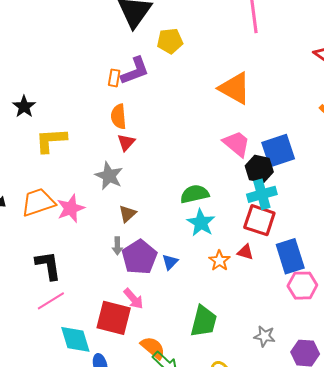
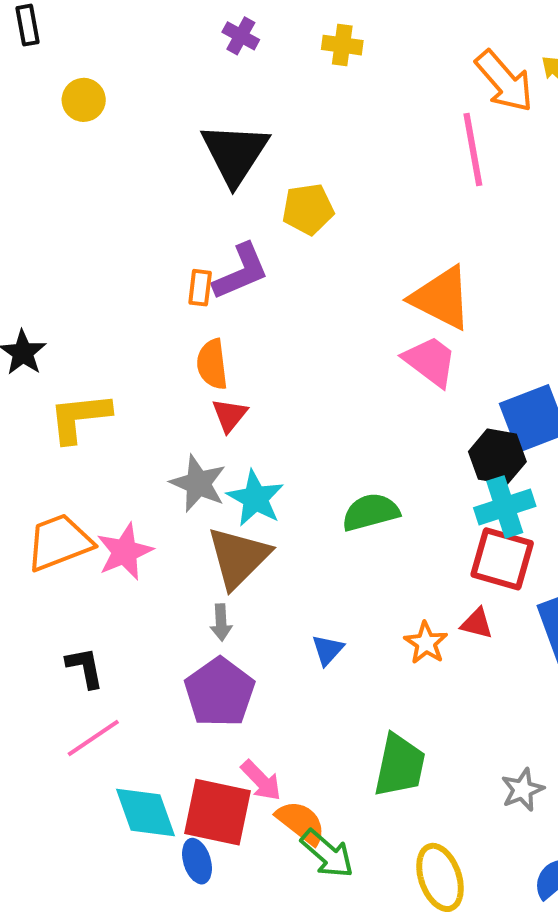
pink trapezoid: (237, 144) -> (430, 361), moved
brown triangle: (127, 214) -> (238, 557), size x1.8
cyan star: (201, 223) -> (255, 498), moved
purple pentagon: (139, 257) -> (220, 692), moved
black L-shape: (48, 266) -> (85, 668), size x0.7
pink arrow: (133, 299) -> (261, 780), moved
red square: (114, 318) -> (217, 812), moved
gray star: (265, 336) -> (522, 790), turned -30

